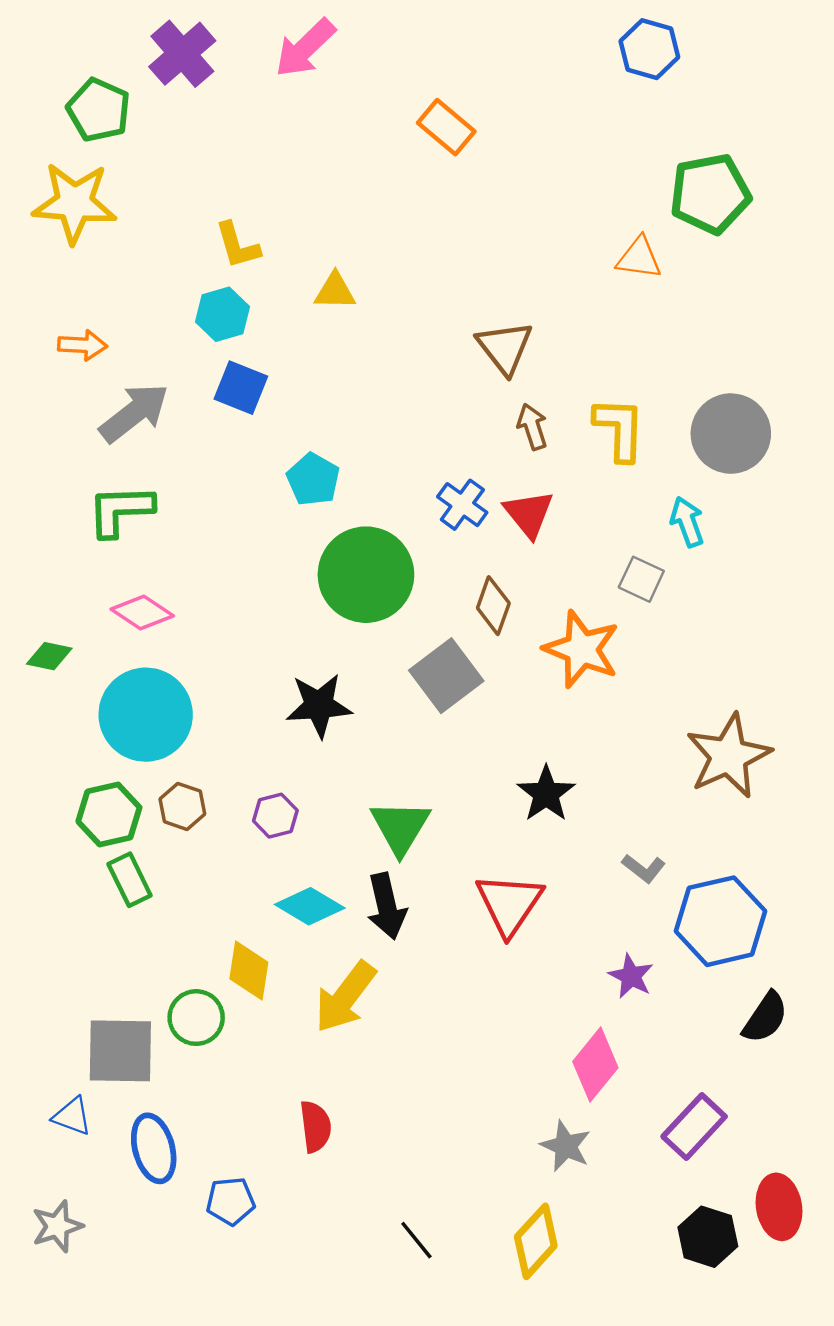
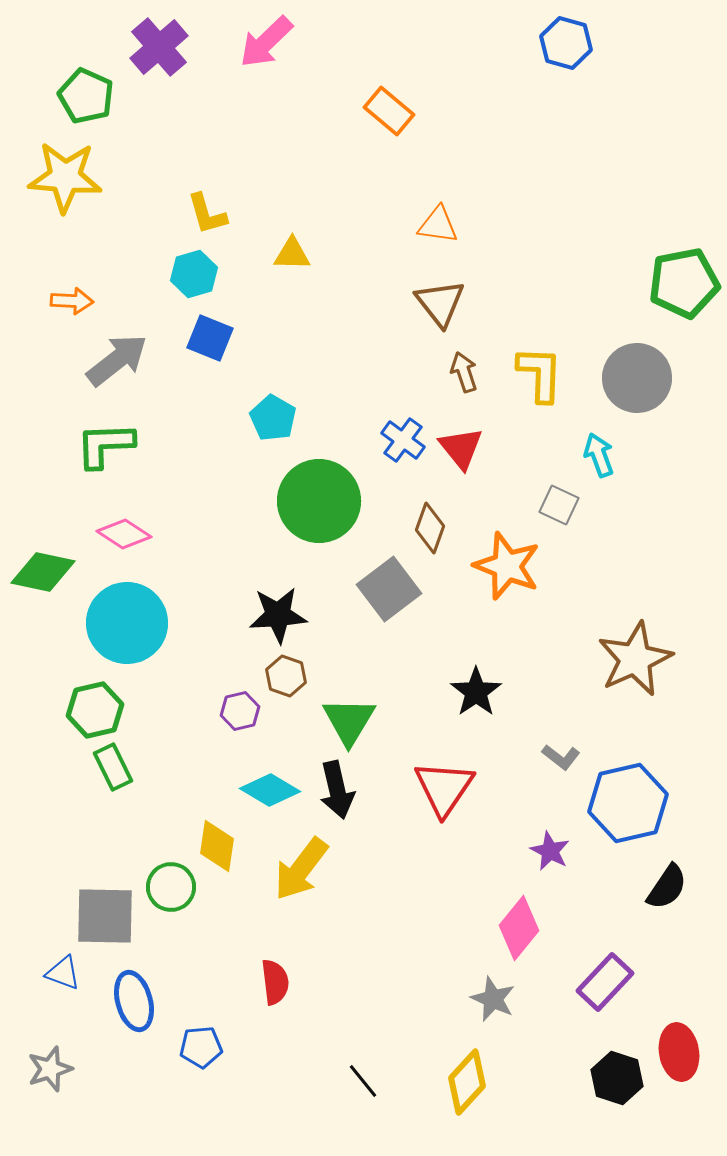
green pentagon: (710, 194) -> (684, 283), moved
orange triangle: (639, 258) -> (438, 225), moved
green diamond: (49, 656) -> (43, 572), size x1.6
brown hexagon: (182, 806) -> (286, 676), moved

